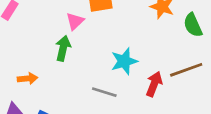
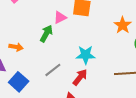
red arrow: (154, 84) -> (80, 77), moved
gray line: (104, 92) -> (53, 70), moved, turned -72

